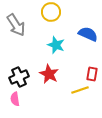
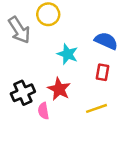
yellow circle: (51, 12) -> (48, 14), moved
red rectangle: (92, 74) -> (103, 72), moved
pink semicircle: (15, 99) -> (43, 111), moved

